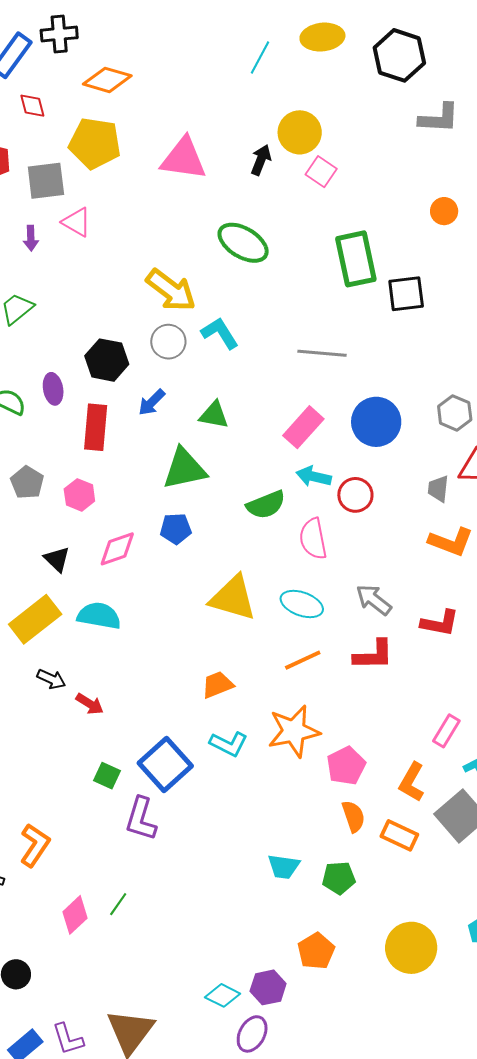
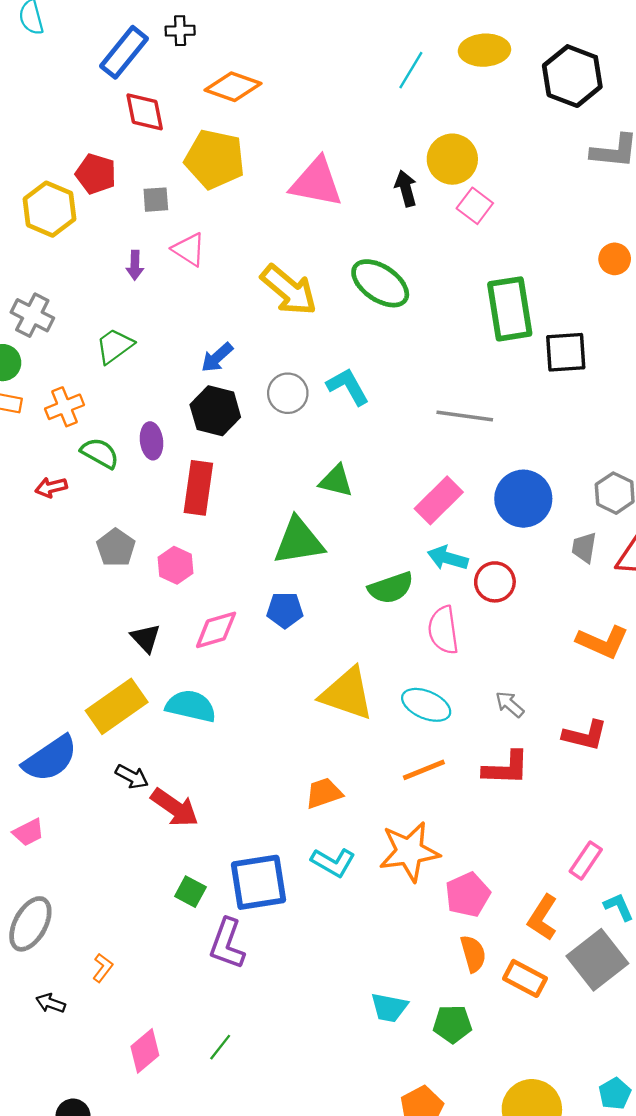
black cross: (59, 34) -> (180, 31), size x0.7
red diamond: (32, 106) -> (145, 112), size x1.4
black arrow: (261, 160) -> (406, 189), turned -40
gray square: (46, 181) -> (156, 200), size x0.6
yellow arrow: (171, 290) -> (289, 290), moved
blue arrow: (152, 402) -> (217, 357), moved
gray trapezoid: (438, 489) -> (584, 547), moved
gray arrow: (374, 600) -> (510, 704), size x0.7
red arrow: (90, 704) -> (175, 808), size x1.5
blue square: (165, 765) -> (258, 882), turned 30
orange L-shape: (35, 845) -> (103, 968), size x0.6
green line: (118, 904) -> (220, 1047), moved

